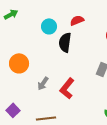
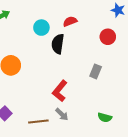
gray arrow: (43, 83) -> (62, 114), moved, turned -80

